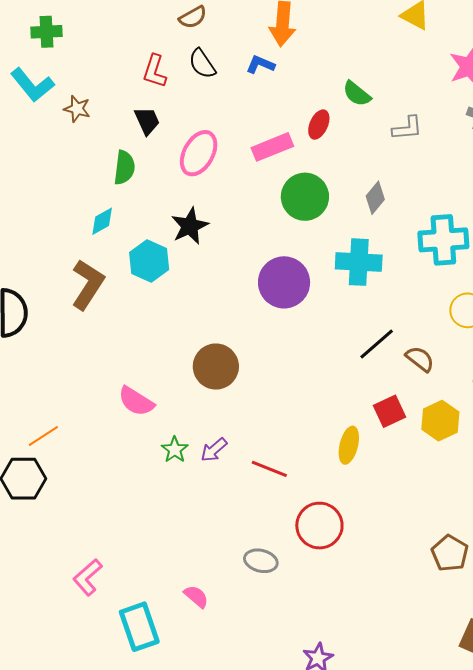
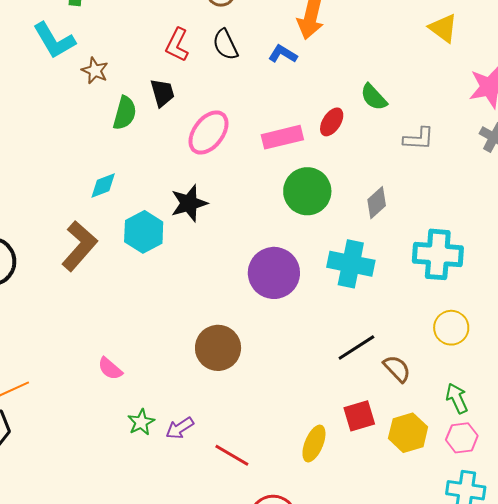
green semicircle: (124, 168) -> (125, 113), moved
brown circle: (216, 367) -> (218, 348), moved
pink semicircle: (136, 401) -> (110, 369), size x0.7

